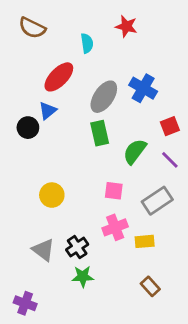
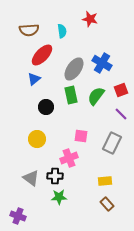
brown semicircle: (32, 28) -> (29, 30), moved, turned -30
black circle: (28, 128) -> (46, 107), moved
green semicircle: (135, 151) -> (96, 96), moved
gray rectangle: (157, 201) -> (112, 143), turned -30
pink cross: (115, 227) -> (69, 158), moved
yellow rectangle: (145, 241) -> (105, 181), moved
black cross: (77, 247) -> (55, 176), turned 35

